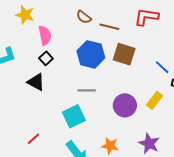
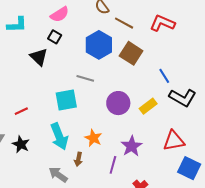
pink semicircle: (45, 35) -> (60, 14), turned 54
black square: (46, 58) -> (55, 37), turned -32

